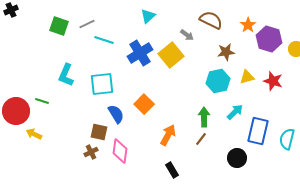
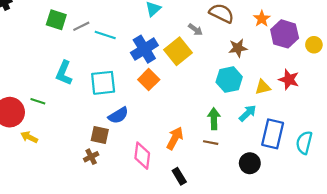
gray line: (87, 24) -> (81, 26), moved
yellow triangle: (247, 77) -> (263, 87), moved
orange square: (144, 104) -> (149, 80), moved
blue semicircle: (116, 114) -> (118, 115), turned 90
brown line: (201, 139) -> (211, 143), turned 64
pink diamond: (120, 151) -> (142, 156), moved

